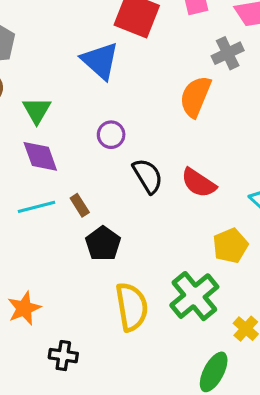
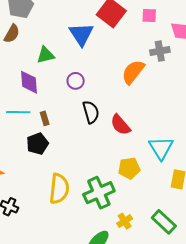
green triangle: (37, 110) -> (45, 55), moved, turned 30
black pentagon: (103, 244) -> (37, 144), moved

